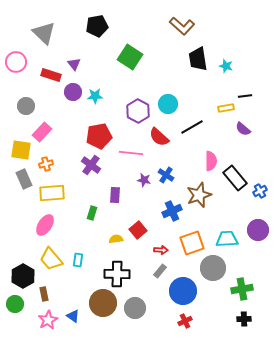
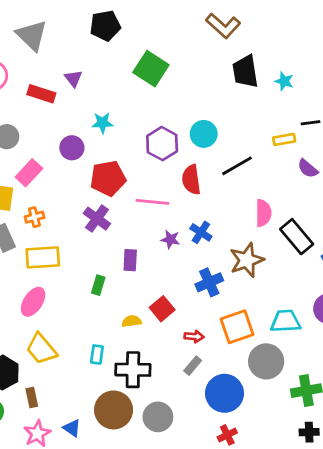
purple circle: (73, 92) -> (72, 148), moved
red semicircle: (159, 137) -> (191, 180), turned 40
cyan rectangle: (78, 260) -> (97, 354), moved

